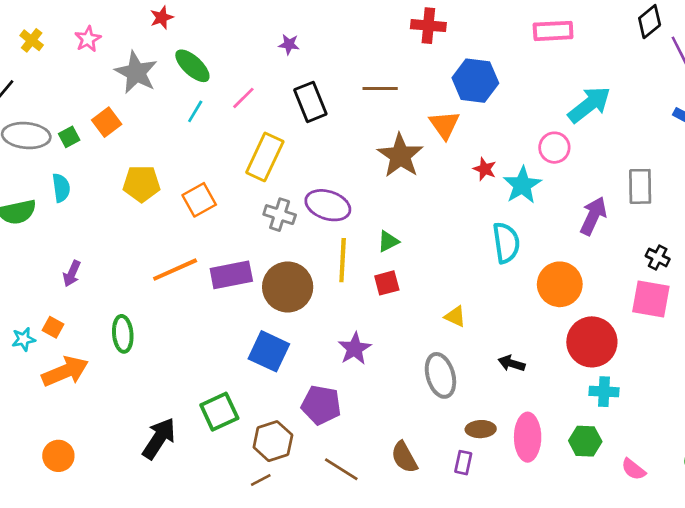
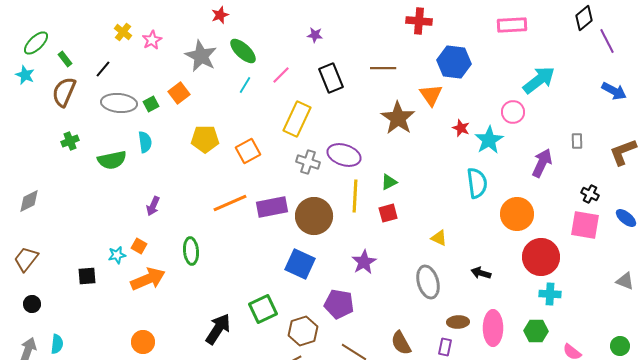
pink star: (88, 39) -> (152, 40), moved
gray rectangle: (640, 186) -> (577, 141), size x0.6

